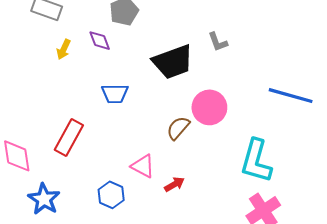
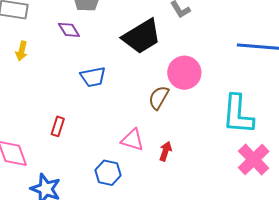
yellow arrow: (64, 49) -> (21, 51), moved
red rectangle: (69, 137) -> (58, 126), size x0.6
red arrow: (174, 184) -> (165, 151), turned -30

